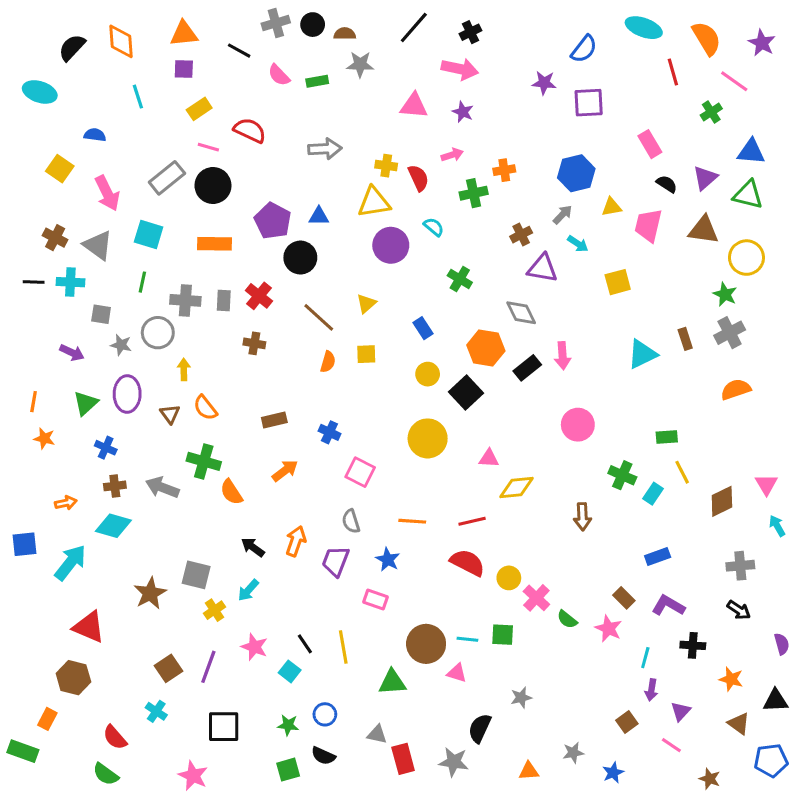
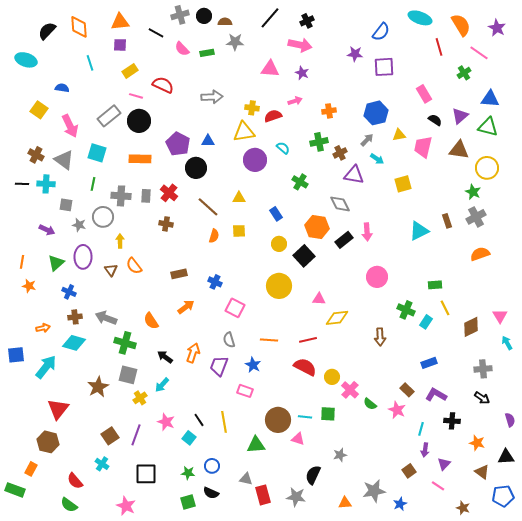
red semicircle: (418, 178) -> (273, 116), turned -84
green cross: (474, 193) -> (319, 142), moved
yellow triangle: (366, 304) -> (239, 198), turned 40
green cross: (204, 461) -> (125, 343), moved
red triangle: (89, 627) -> (58, 409), turned 45
gray star: (573, 753) -> (374, 491), size x1.6

